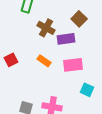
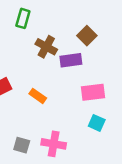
orange rectangle: (44, 61) -> (38, 96), moved
pink rectangle: (73, 65) -> (93, 92), moved

